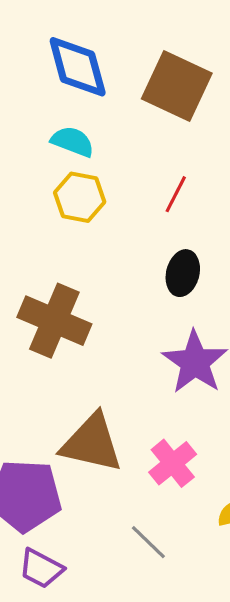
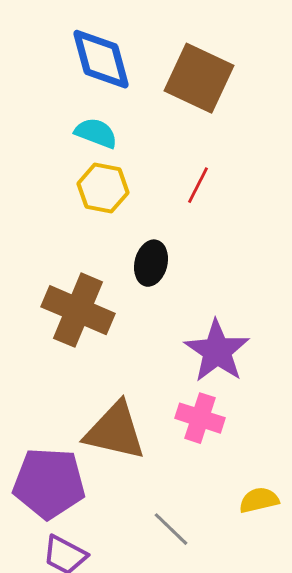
black ellipse: (183, 273) -> (151, 263), moved
pink cross: (173, 463) -> (200, 418), moved, turned -33

